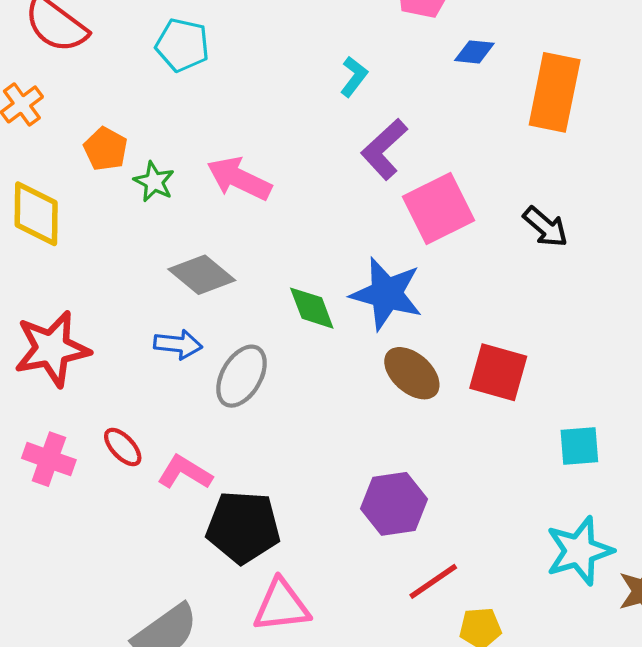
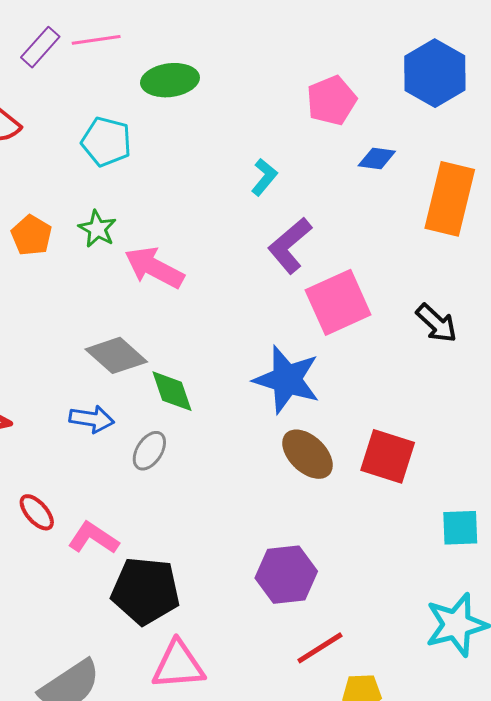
green star: (154, 182) -> (97, 229), moved
green diamond: (312, 308) -> (172, 391), moved
gray ellipse: (241, 376) -> (149, 451), size x0.7

